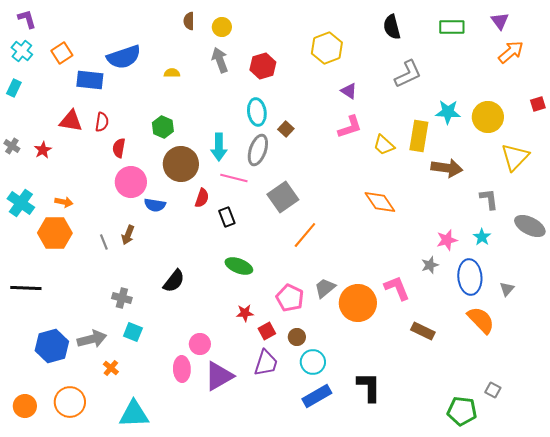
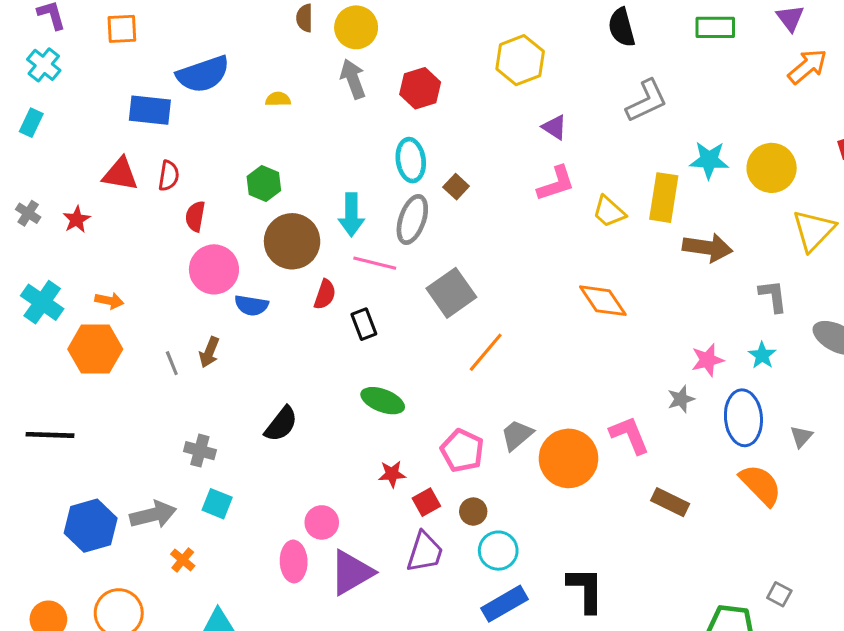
yellow circle: (222, 27) -> (356, 27), size x1.4
orange square: (62, 53) -> (122, 29), moved, turned 30

